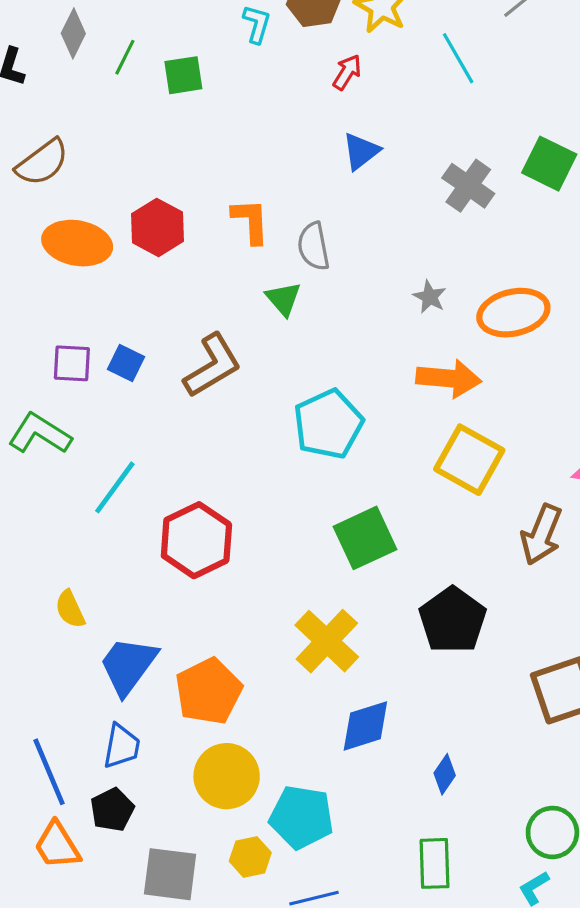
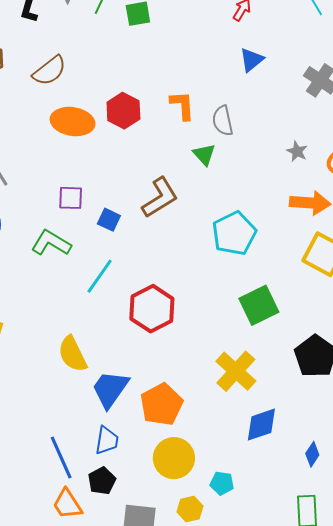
blue square: (126, 363) -> (109, 220), moved
yellow semicircle: (70, 609) -> (73, 354), size x1.5
cyan pentagon: (301, 817) -> (222, 483), size x0.6

